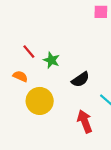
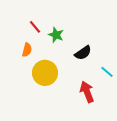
orange semicircle: (20, 76) -> (27, 50), turned 80

